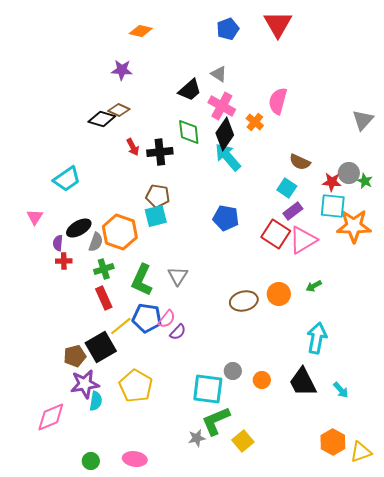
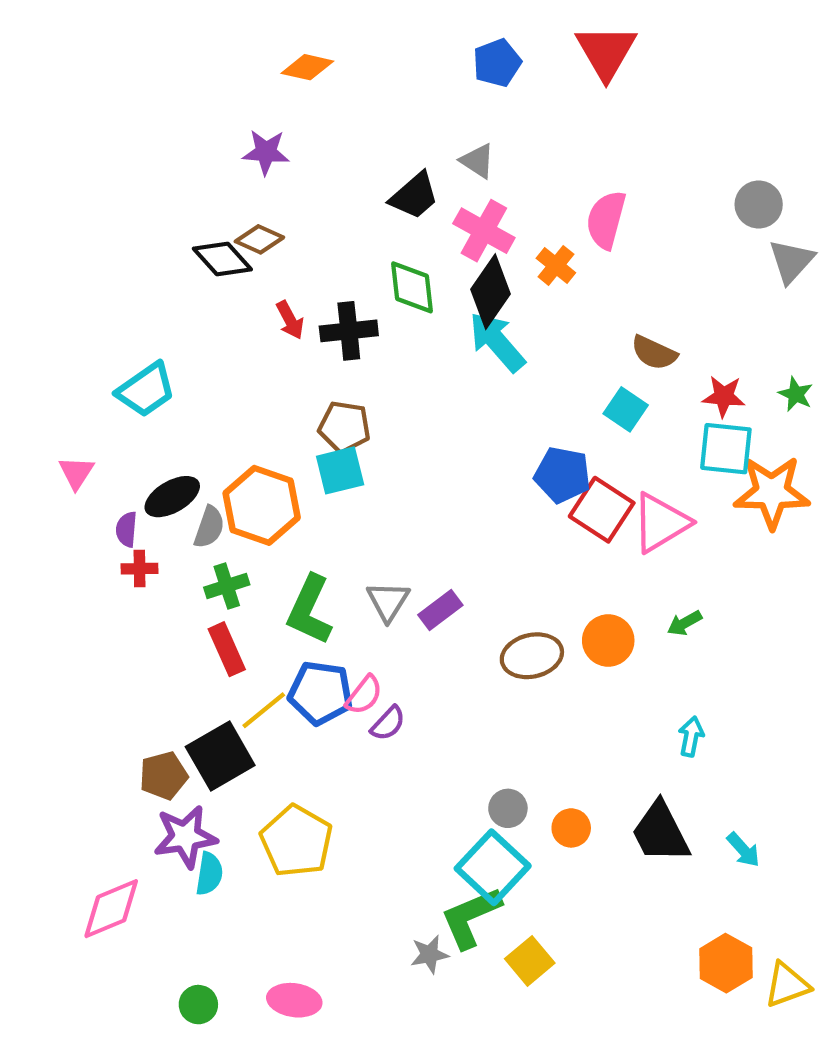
black diamond: (102, 119) -> (222, 259), turned 32
gray circle: (349, 173) -> (759, 204), moved
purple rectangle: (293, 211) -> (440, 610), moved
blue pentagon: (226, 218) -> (562, 475), moved
cyan arrow: (317, 338) -> (691, 736), size x0.6
cyan square: (208, 389) -> (493, 867), moved, turned 36

